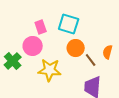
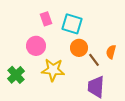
pink rectangle: (41, 27) -> (46, 19), moved
green cross: (13, 61) -> (16, 75), moved

